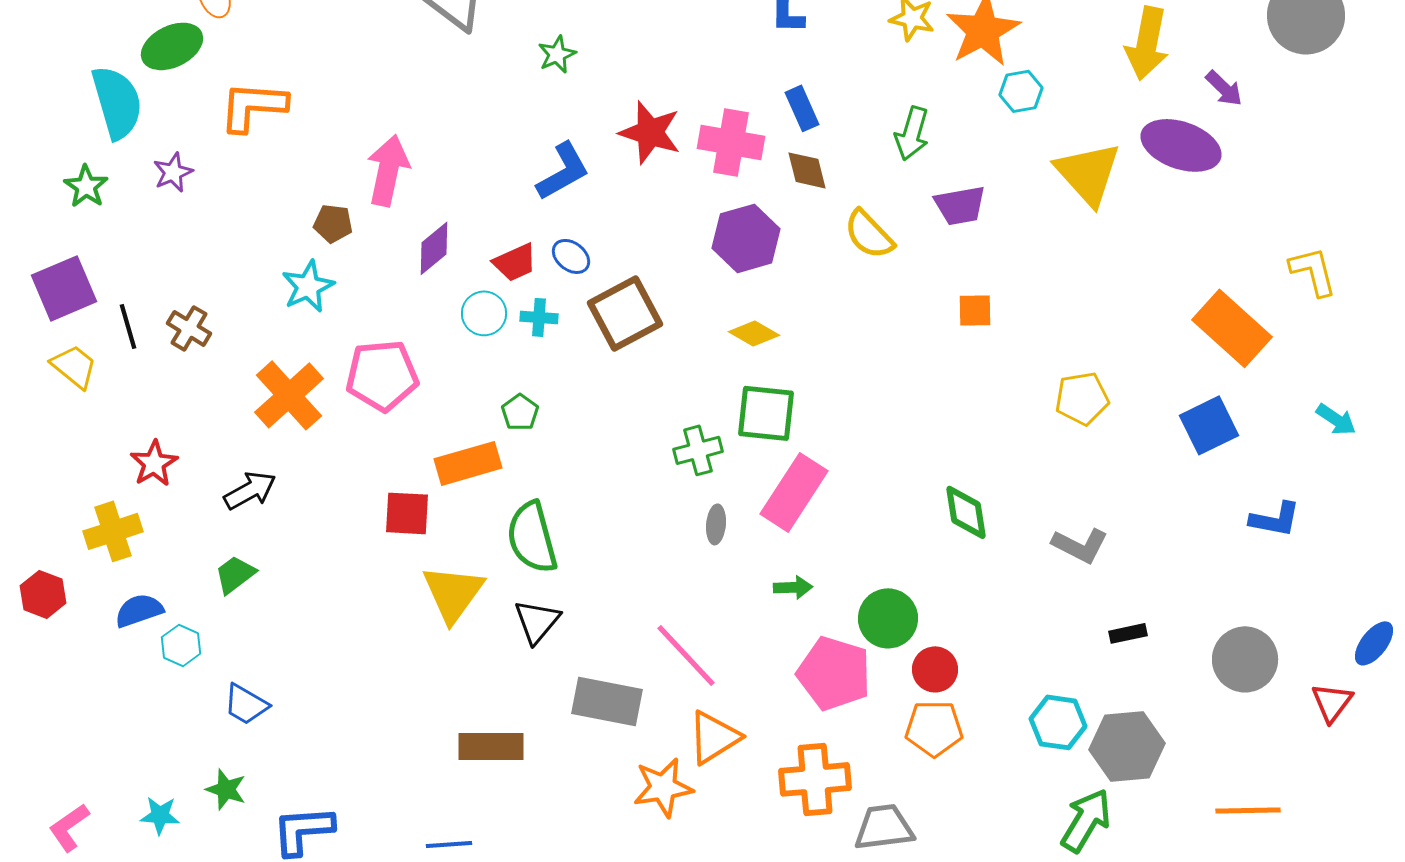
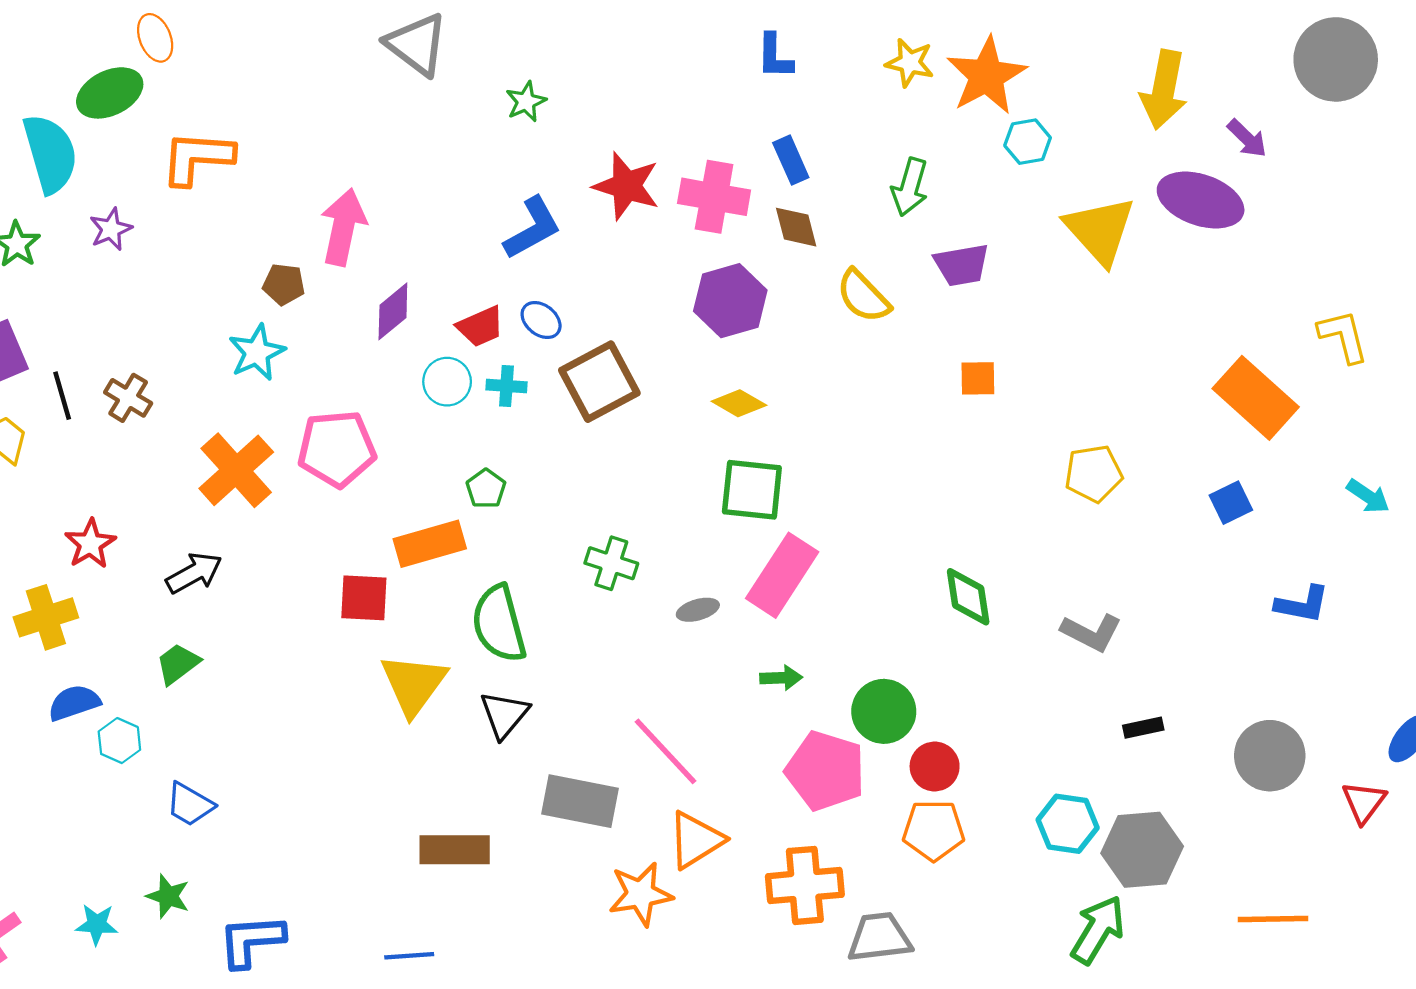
blue square: (1209, 425) -> (1231, 503), size x0.7
green cross: (698, 450) -> (611, 563), moved, turned 33
gray ellipse: (716, 524) -> (698, 610), turned 69

